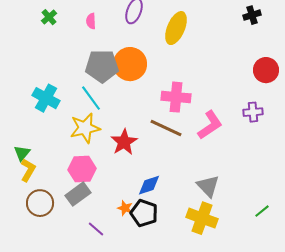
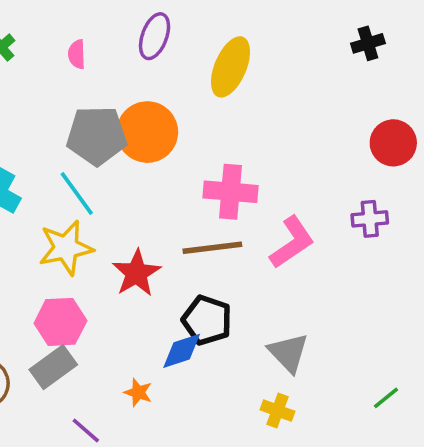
brown line: (166, 128) -> (212, 248), turned -32
black pentagon: (144, 213) -> (207, 320), moved
yellow cross: (202, 218) -> (278, 411), size x0.6

